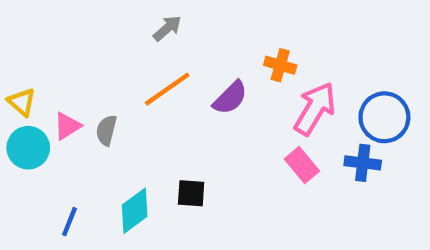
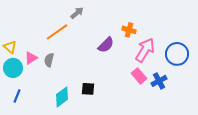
orange line: (167, 89) -> (57, 32), moved
blue cross: (363, 163) -> (159, 81), moved, turned -35
blue line: (69, 222) -> (17, 96), moved

